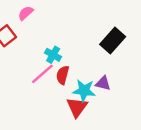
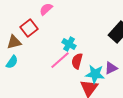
purple triangle: (103, 83) -> (111, 68), turned -40

